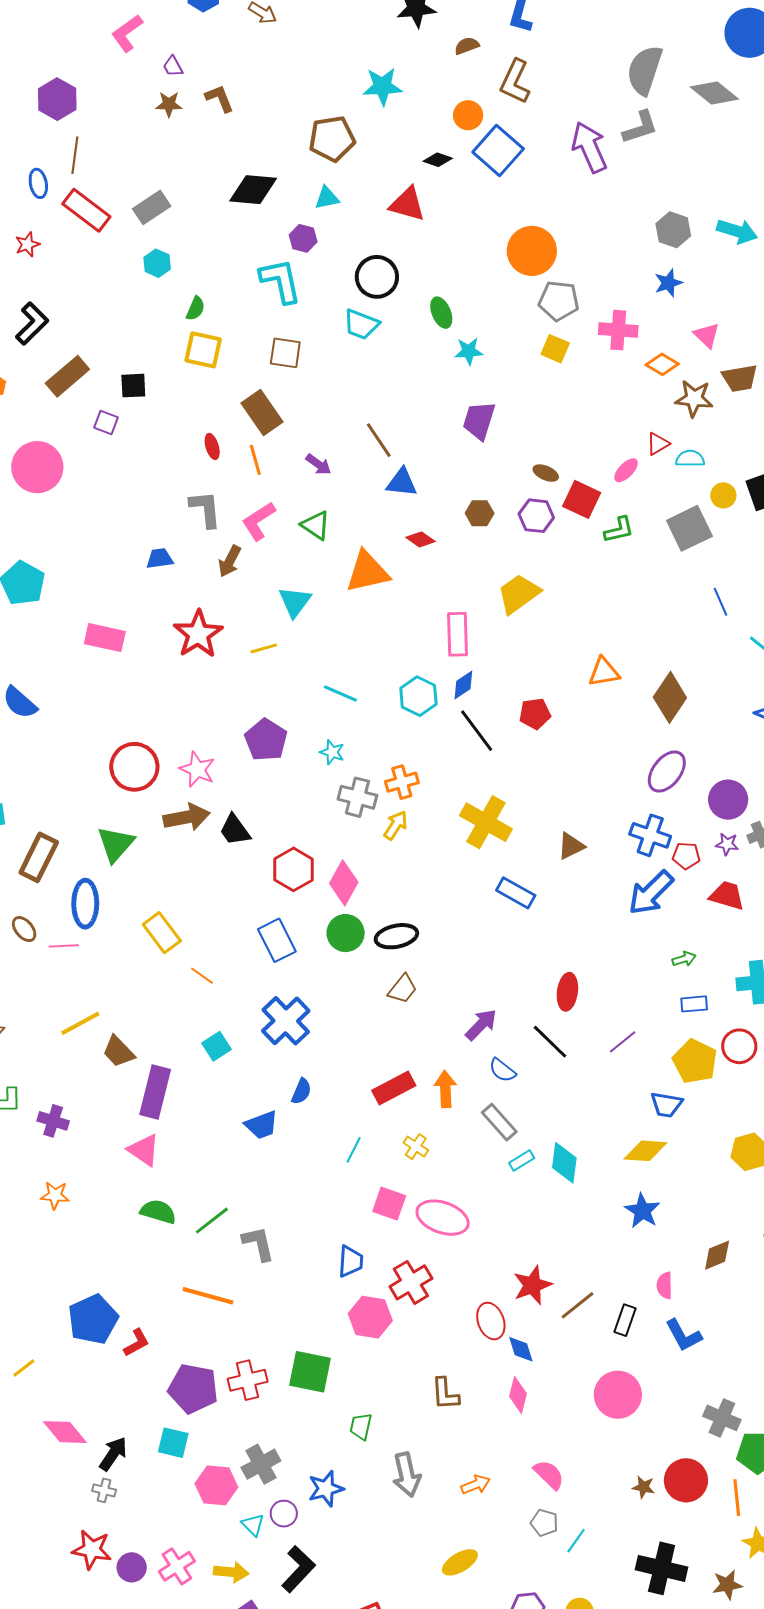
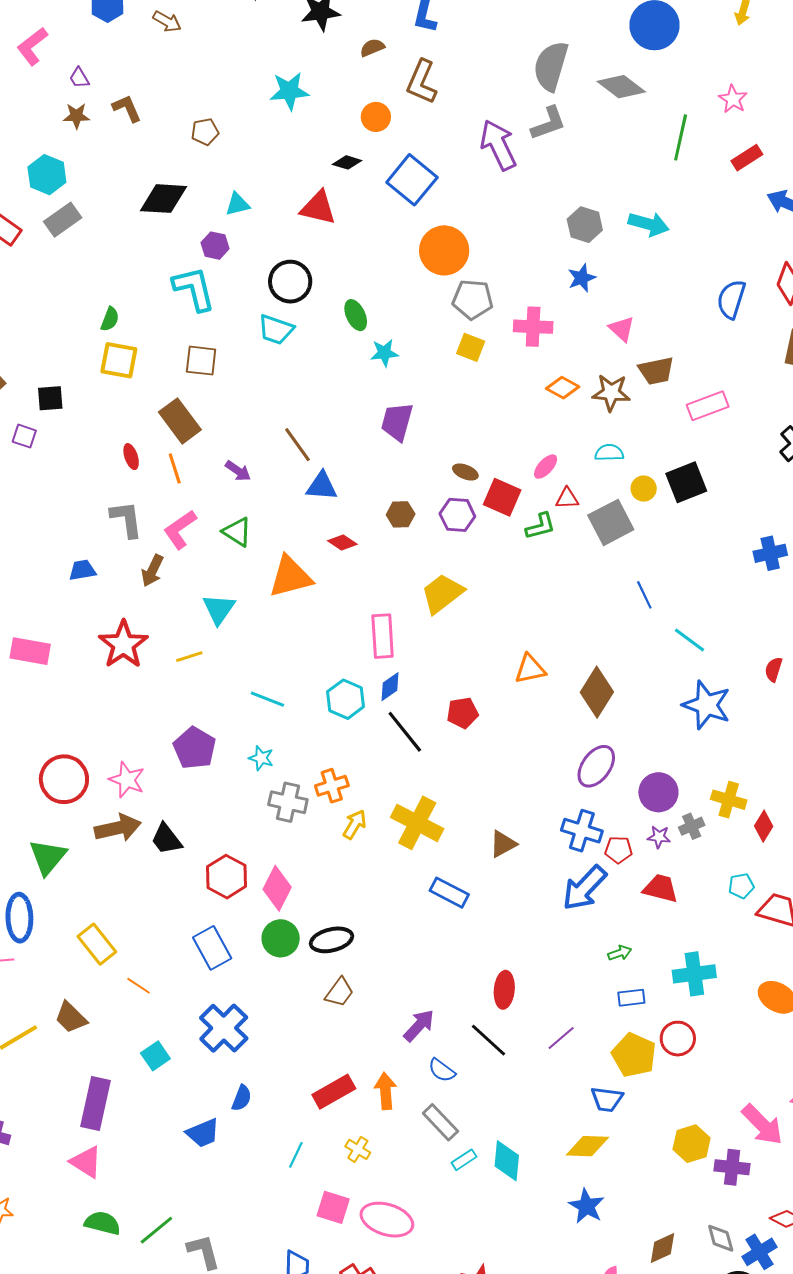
brown pentagon: (332, 139) -> (205, 132), moved, size x0.6
blue square: (498, 151) -> (412, 180), moved
cyan hexagon: (157, 263) -> (47, 175), moved, size x1.4
orange diamond: (662, 364) -> (563, 388), moved
red triangle: (658, 444) -> (567, 498), moved, turned 30
yellow arrow: (396, 825) -> (355, 824), moved
brown trapezoid: (118, 1052) -> (71, 1017), moved

